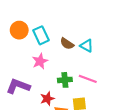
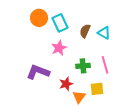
brown semicircle: (67, 44) -> (85, 31), turned 80
pink line: (88, 79) -> (105, 65), turned 54

